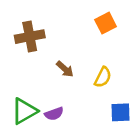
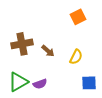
brown cross: (30, 37) -> (22, 44), moved

